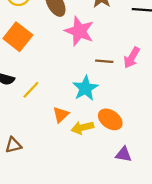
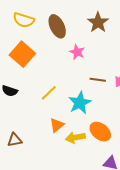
pink star: (79, 31) -> (77, 52), size x0.6
yellow line: (31, 90) -> (49, 93), moved
brown triangle: (13, 145) -> (15, 140), moved

